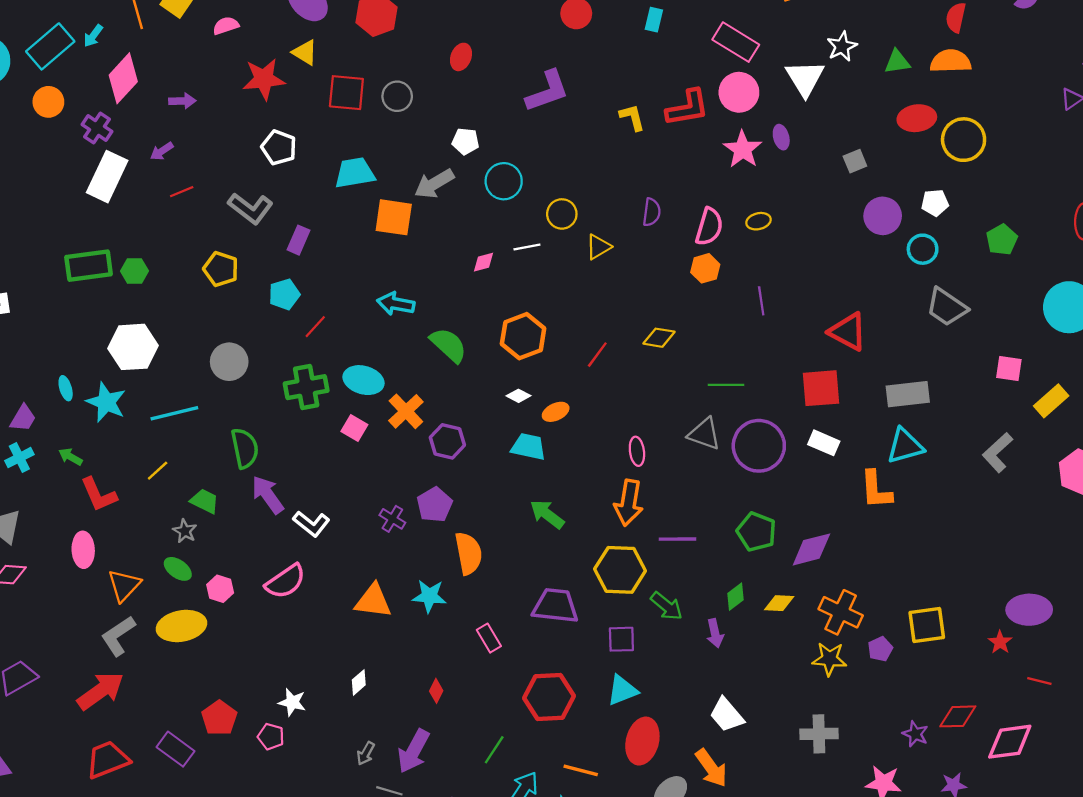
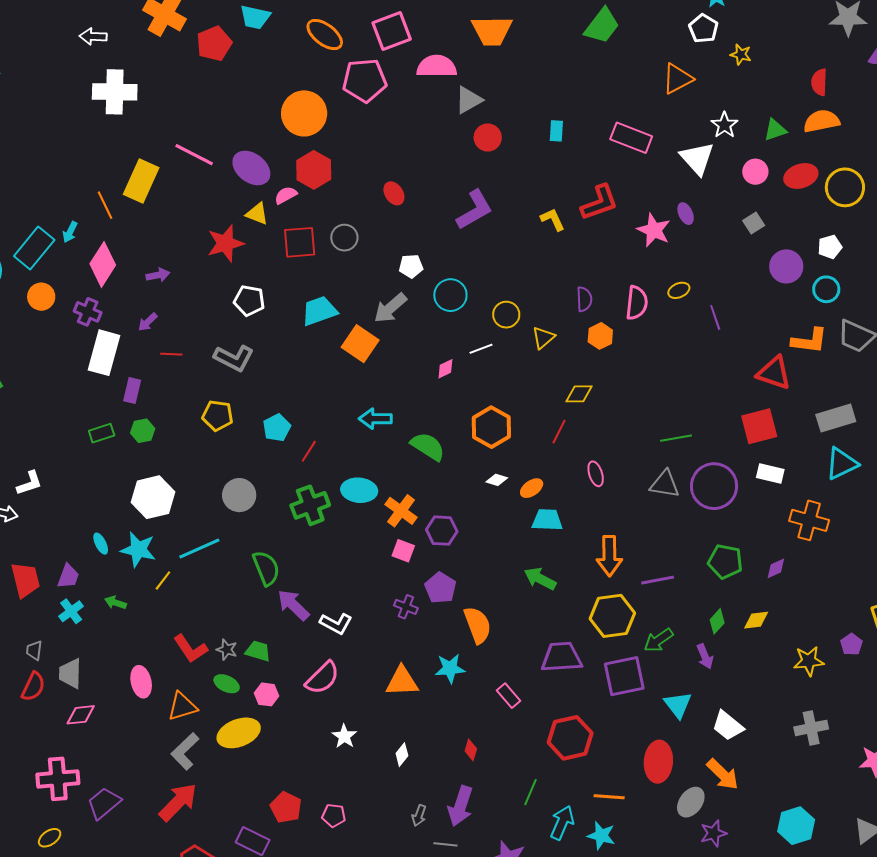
pink semicircle: (226, 26) -> (286, 195), moved
red ellipse: (461, 57) -> (394, 193), turned -45
pink circle: (739, 92) -> (755, 172), moved, size x0.7
red line: (182, 192) -> (171, 354), turned 35
orange square: (394, 217) -> (360, 344), turned 36
purple rectangle: (298, 240) -> (132, 390), moved
green rectangle: (89, 266) -> (102, 433), size x0.6
orange hexagon: (705, 268) -> (600, 336), moved
purple line: (761, 301) -> (715, 317), moved
yellow diamond: (659, 338) -> (579, 394), moved
pink square: (354, 428) -> (403, 551), moved
cyan trapezoid: (528, 447) -> (547, 520), moved
pink ellipse: (637, 451) -> (596, 474), moved
yellow line: (158, 471) -> (163, 581), moved
orange L-shape: (876, 490) -> (809, 341), moved, turned -69
red L-shape: (99, 495) -> (191, 649), moved
green trapezoid: (205, 501) -> (258, 651), moved
purple diamond: (811, 549) -> (776, 568), size x0.6
orange triangle: (124, 585) -> (182, 706), turned 40
green arrow: (667, 606) -> (658, 640), turned 116
orange cross: (841, 612) -> (809, 520), moved
purple square: (621, 639) -> (624, 676), size x1.6
cyan triangle: (622, 690) -> (678, 705), moved, turned -36
white star: (292, 702) -> (344, 736), moved, turned 30

